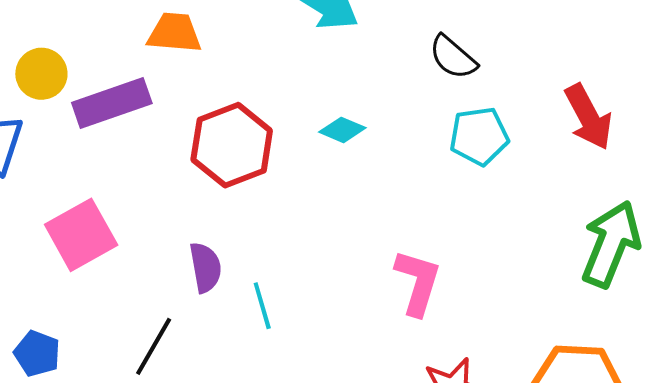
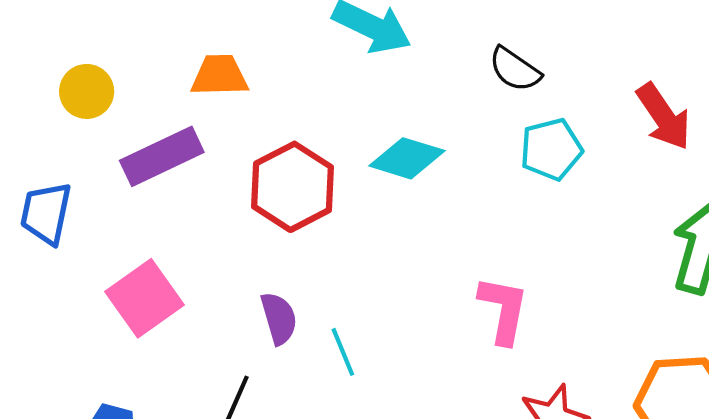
yellow circle: (41, 74) -> (87, 91), moved
cyan diamond: (342, 130) -> (407, 158), size x1.5

